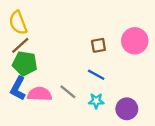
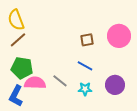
green pentagon: (25, 63) -> (22, 68), moved
blue L-shape: (18, 88) -> (16, 96), moved
purple circle: (127, 109) -> (115, 85), moved

